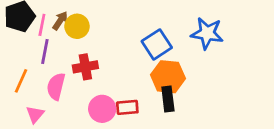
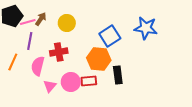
pink line: (42, 25) -> (28, 22), turned 63
yellow circle: (77, 26) -> (67, 23), moved
orange hexagon: (168, 77) -> (99, 59), moved
pink triangle: (35, 114) -> (50, 86), moved

